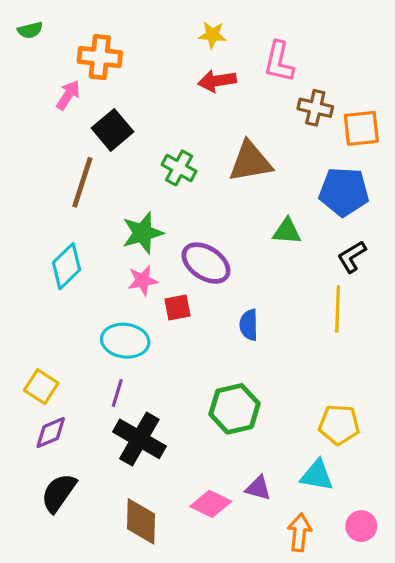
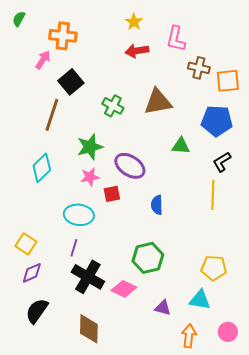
green semicircle: (30, 30) -> (19, 19), turned 133
yellow star: (212, 35) -> (134, 22), turned 30
pink diamond: (211, 504) -> (124, 289), moved

